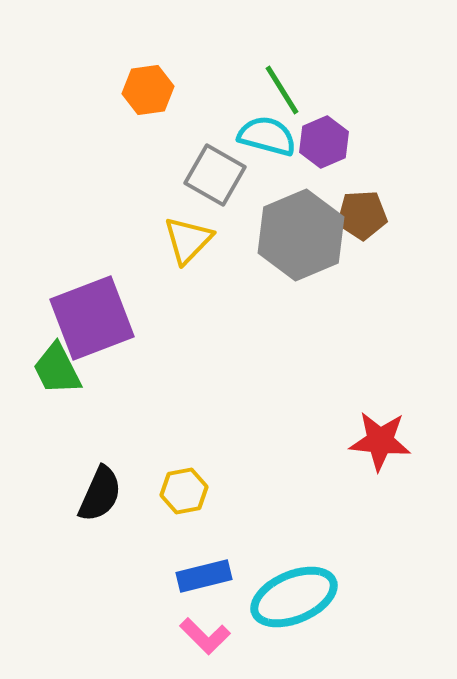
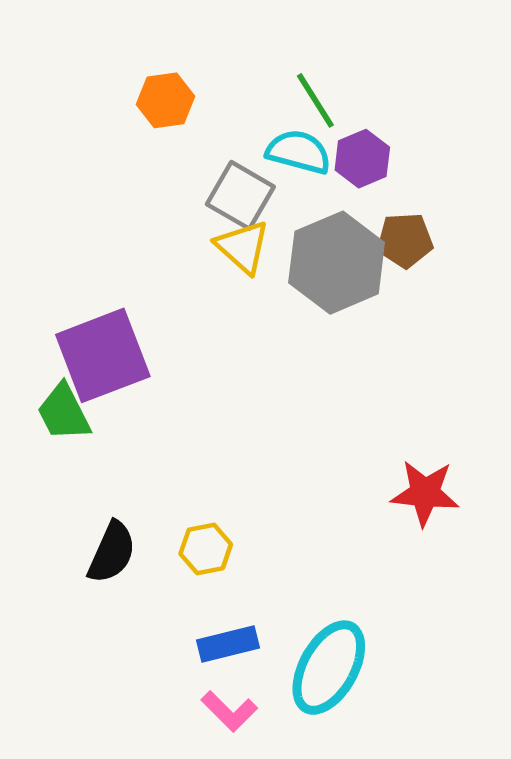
yellow triangle: (188, 240) -> (243, 247), moved, turned -32
cyan ellipse: (294, 597) -> (329, 668), turned -38

